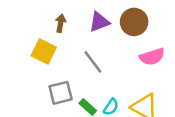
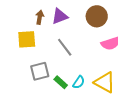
purple triangle: (99, 22) -> (60, 16), moved
yellow square: (44, 52) -> (27, 39), turned -30

